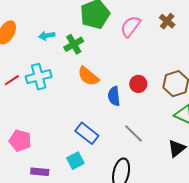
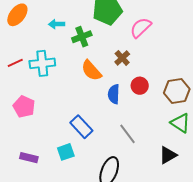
brown cross: (167, 21) -> (122, 58), moved
pink pentagon: (20, 141) -> (24, 107), moved

